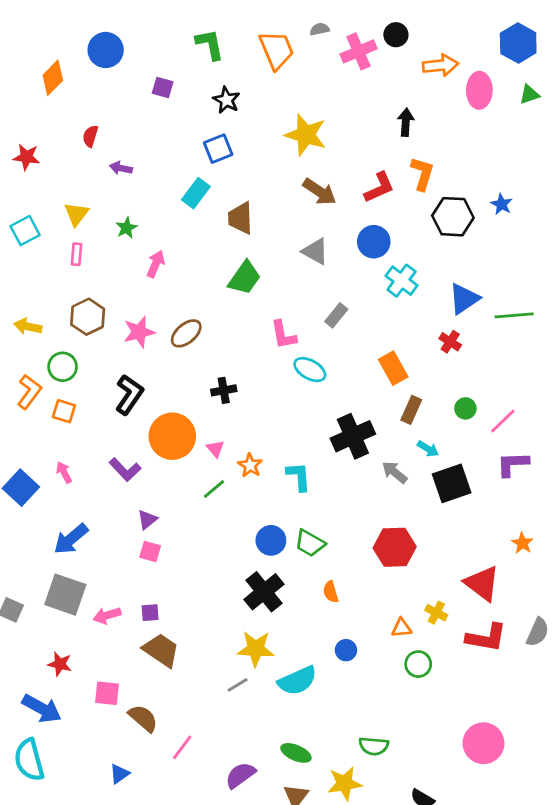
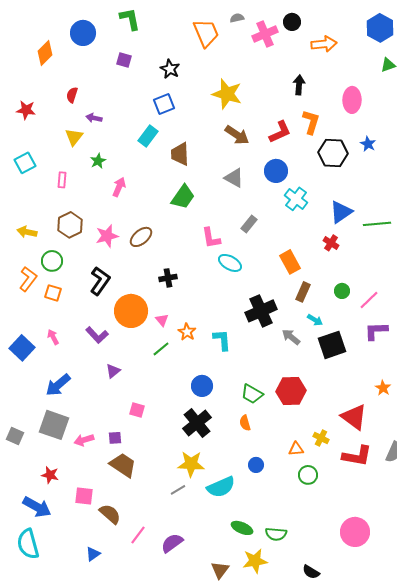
green L-shape: (210, 44) -> (130, 19), moved
pink ellipse: (479, 90) -> (352, 100), moved
yellow triangle: (76, 214) -> (74, 137), moved
green trapezoid: (310, 543) -> (252, 394), moved
pink square: (150, 552) -> (137, 410), moved
green ellipse: (296, 753) -> (242, 528), moved
purple semicircle: (240, 775) -> (172, 543), moved

